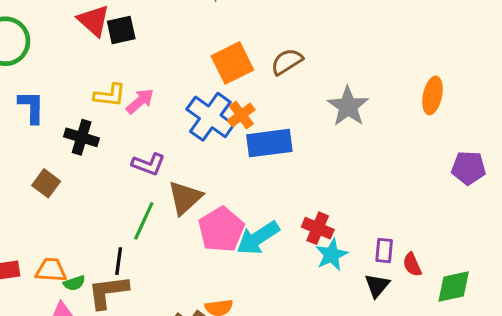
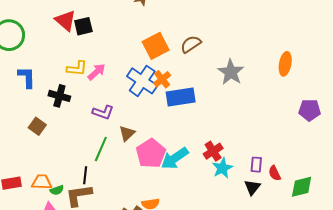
brown triangle: (185, 198) -> (127, 133), size x0.7
red cross: (318, 228) -> (213, 151), turned 36

